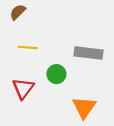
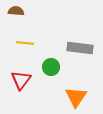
brown semicircle: (18, 12) -> (16, 11), turned 49

